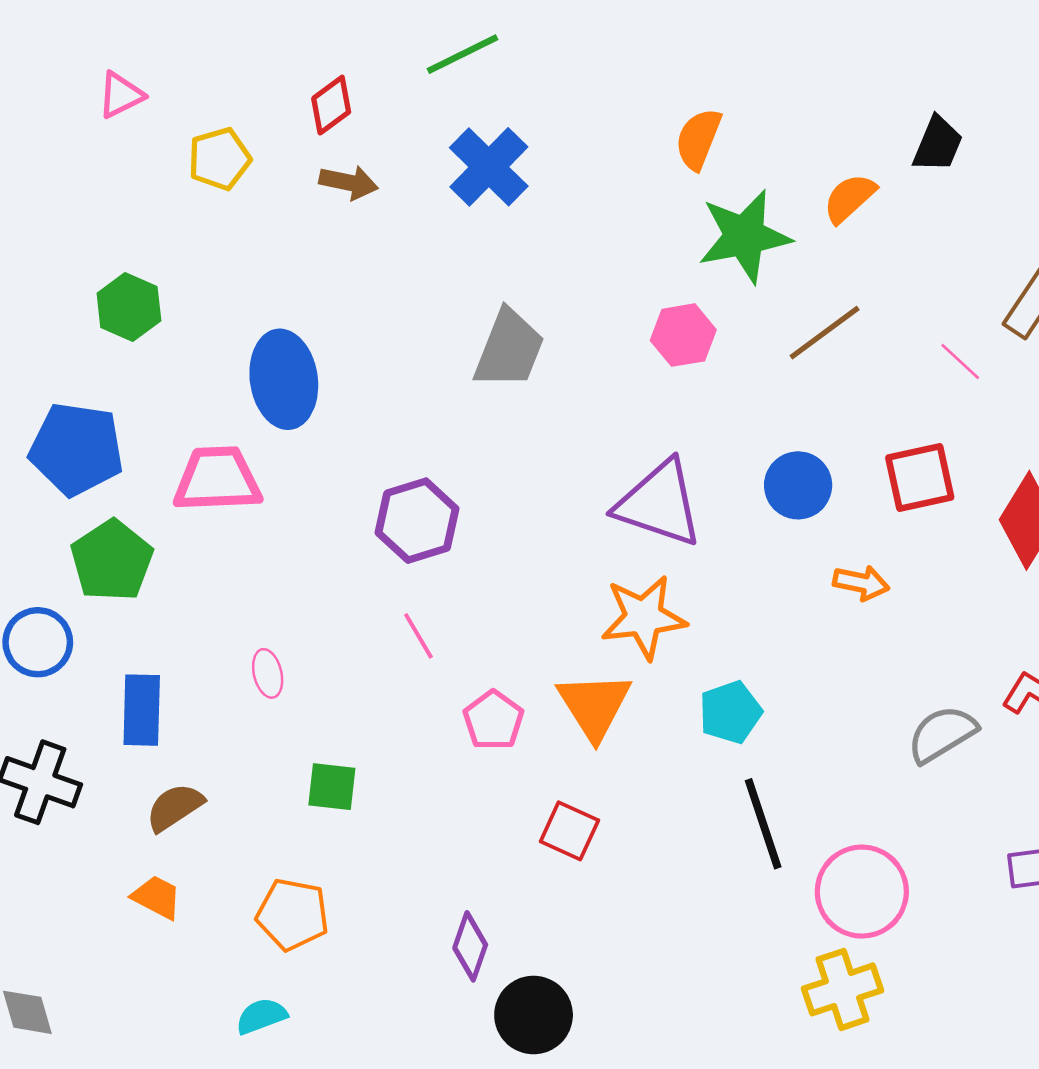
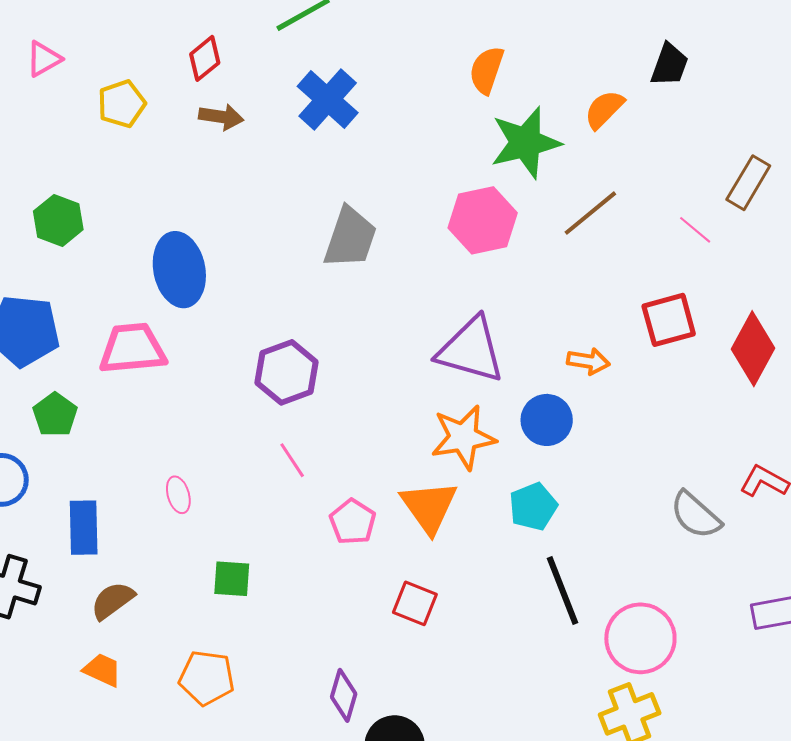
pink hexagon: (683, 335) -> (483, 220), size x1.4
blue circle: (798, 485) -> (547, 420), moved
green pentagon: (112, 561) -> (55, 415), size x0.7
orange arrow: (861, 583) -> (588, 361), moved
gray semicircle: (942, 734) -> (696, 515), turned -104

